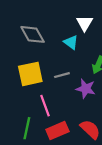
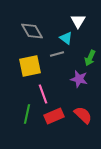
gray line: (62, 75) -> (57, 54), moved

